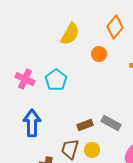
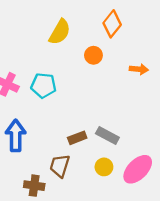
cyan pentagon: (56, 80) -> (43, 86), turned -30
yellow circle: (92, 150) -> (104, 167), moved

